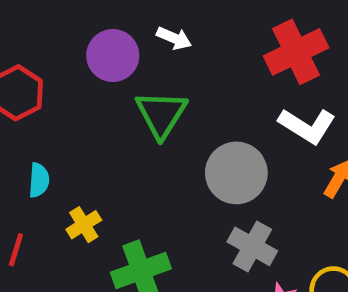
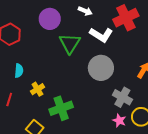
white arrow: (174, 38) -> (85, 11), moved
white L-shape: (307, 126) -> (101, 35), moved
gray cross: (252, 246) -> (122, 97), moved

